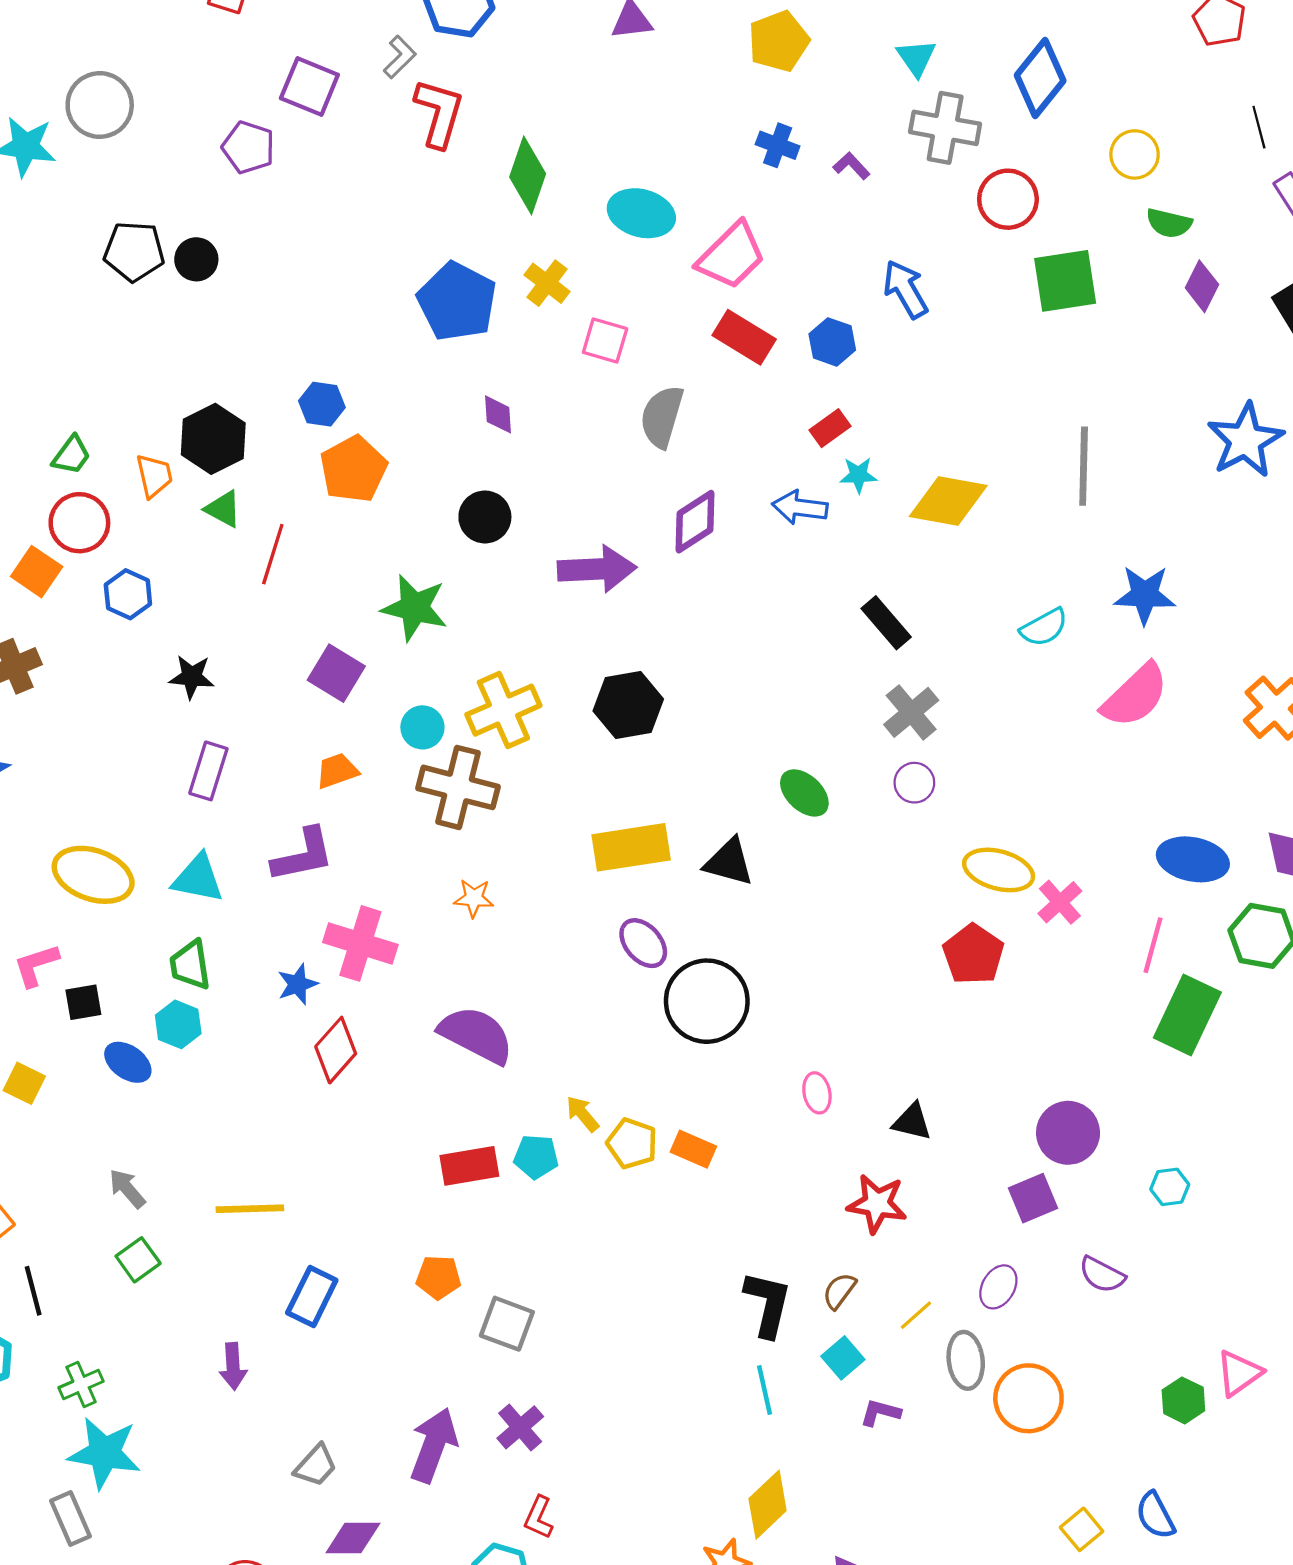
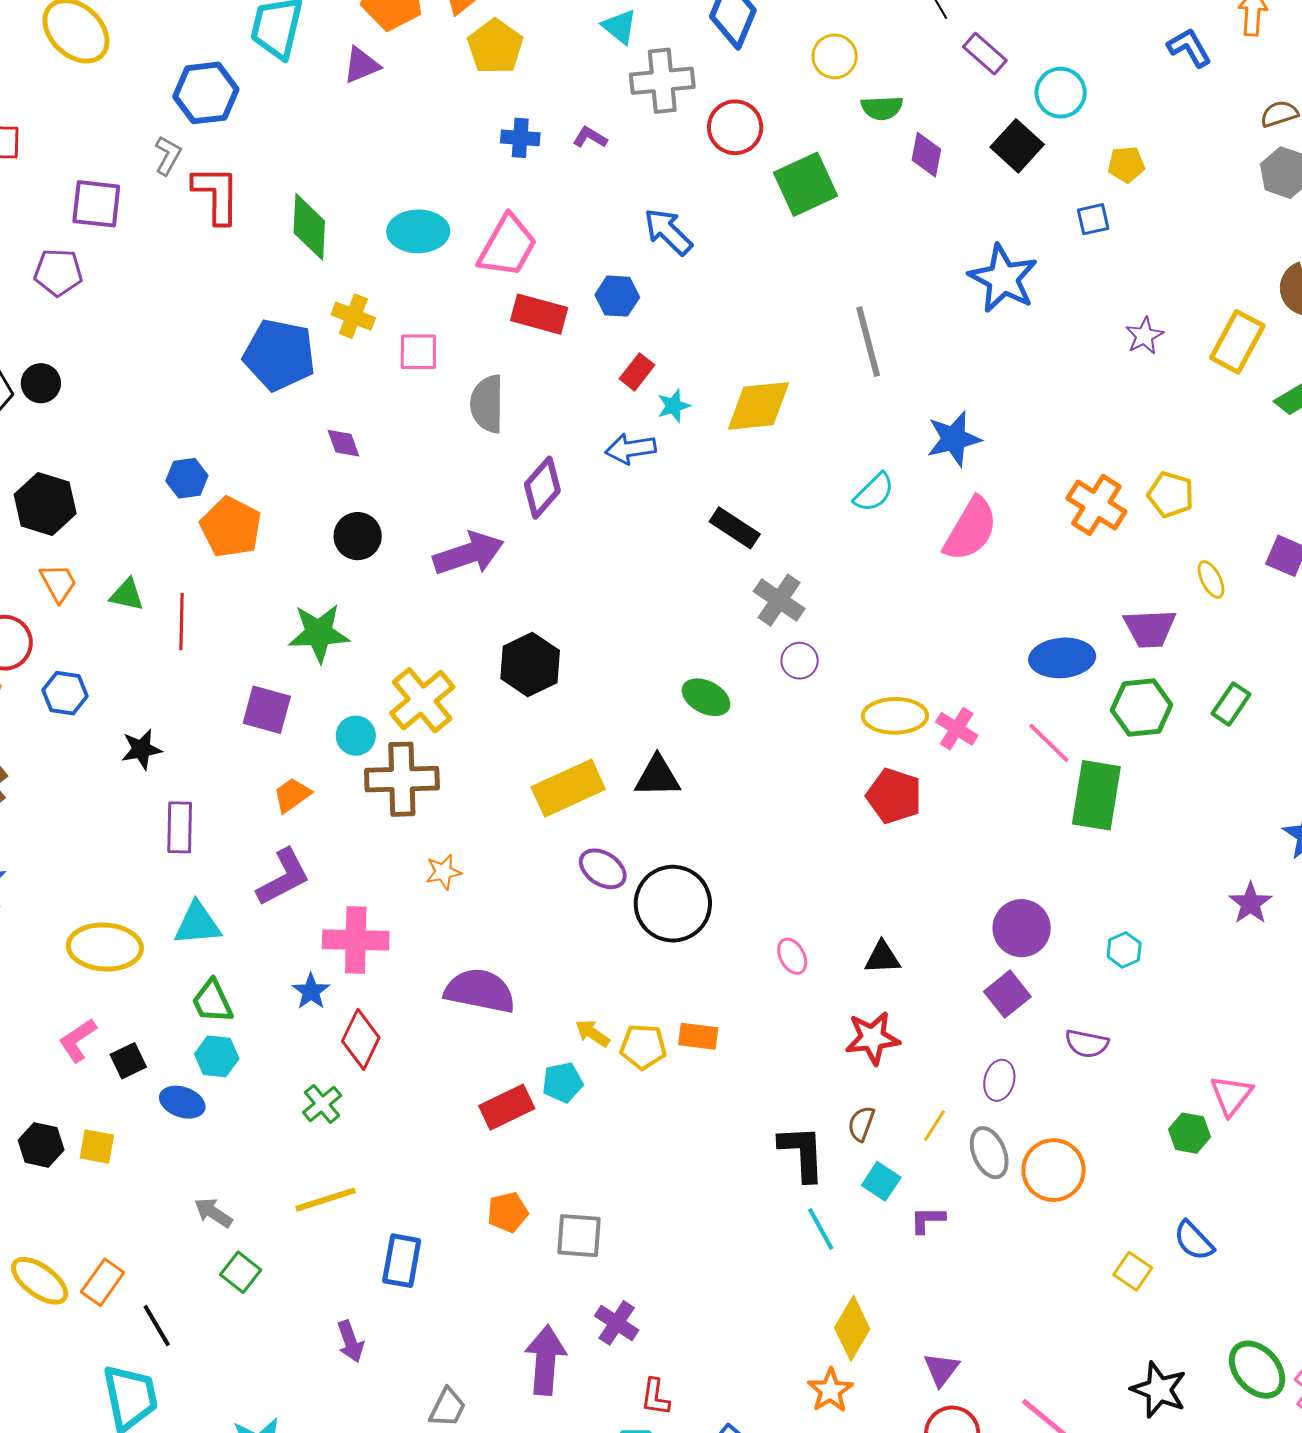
black hexagon: (213, 439) -> (45, 504), moved
pink line: (1153, 945) -> (1049, 743), turned -45
green cross: (81, 1384) -> (322, 1104), moved

